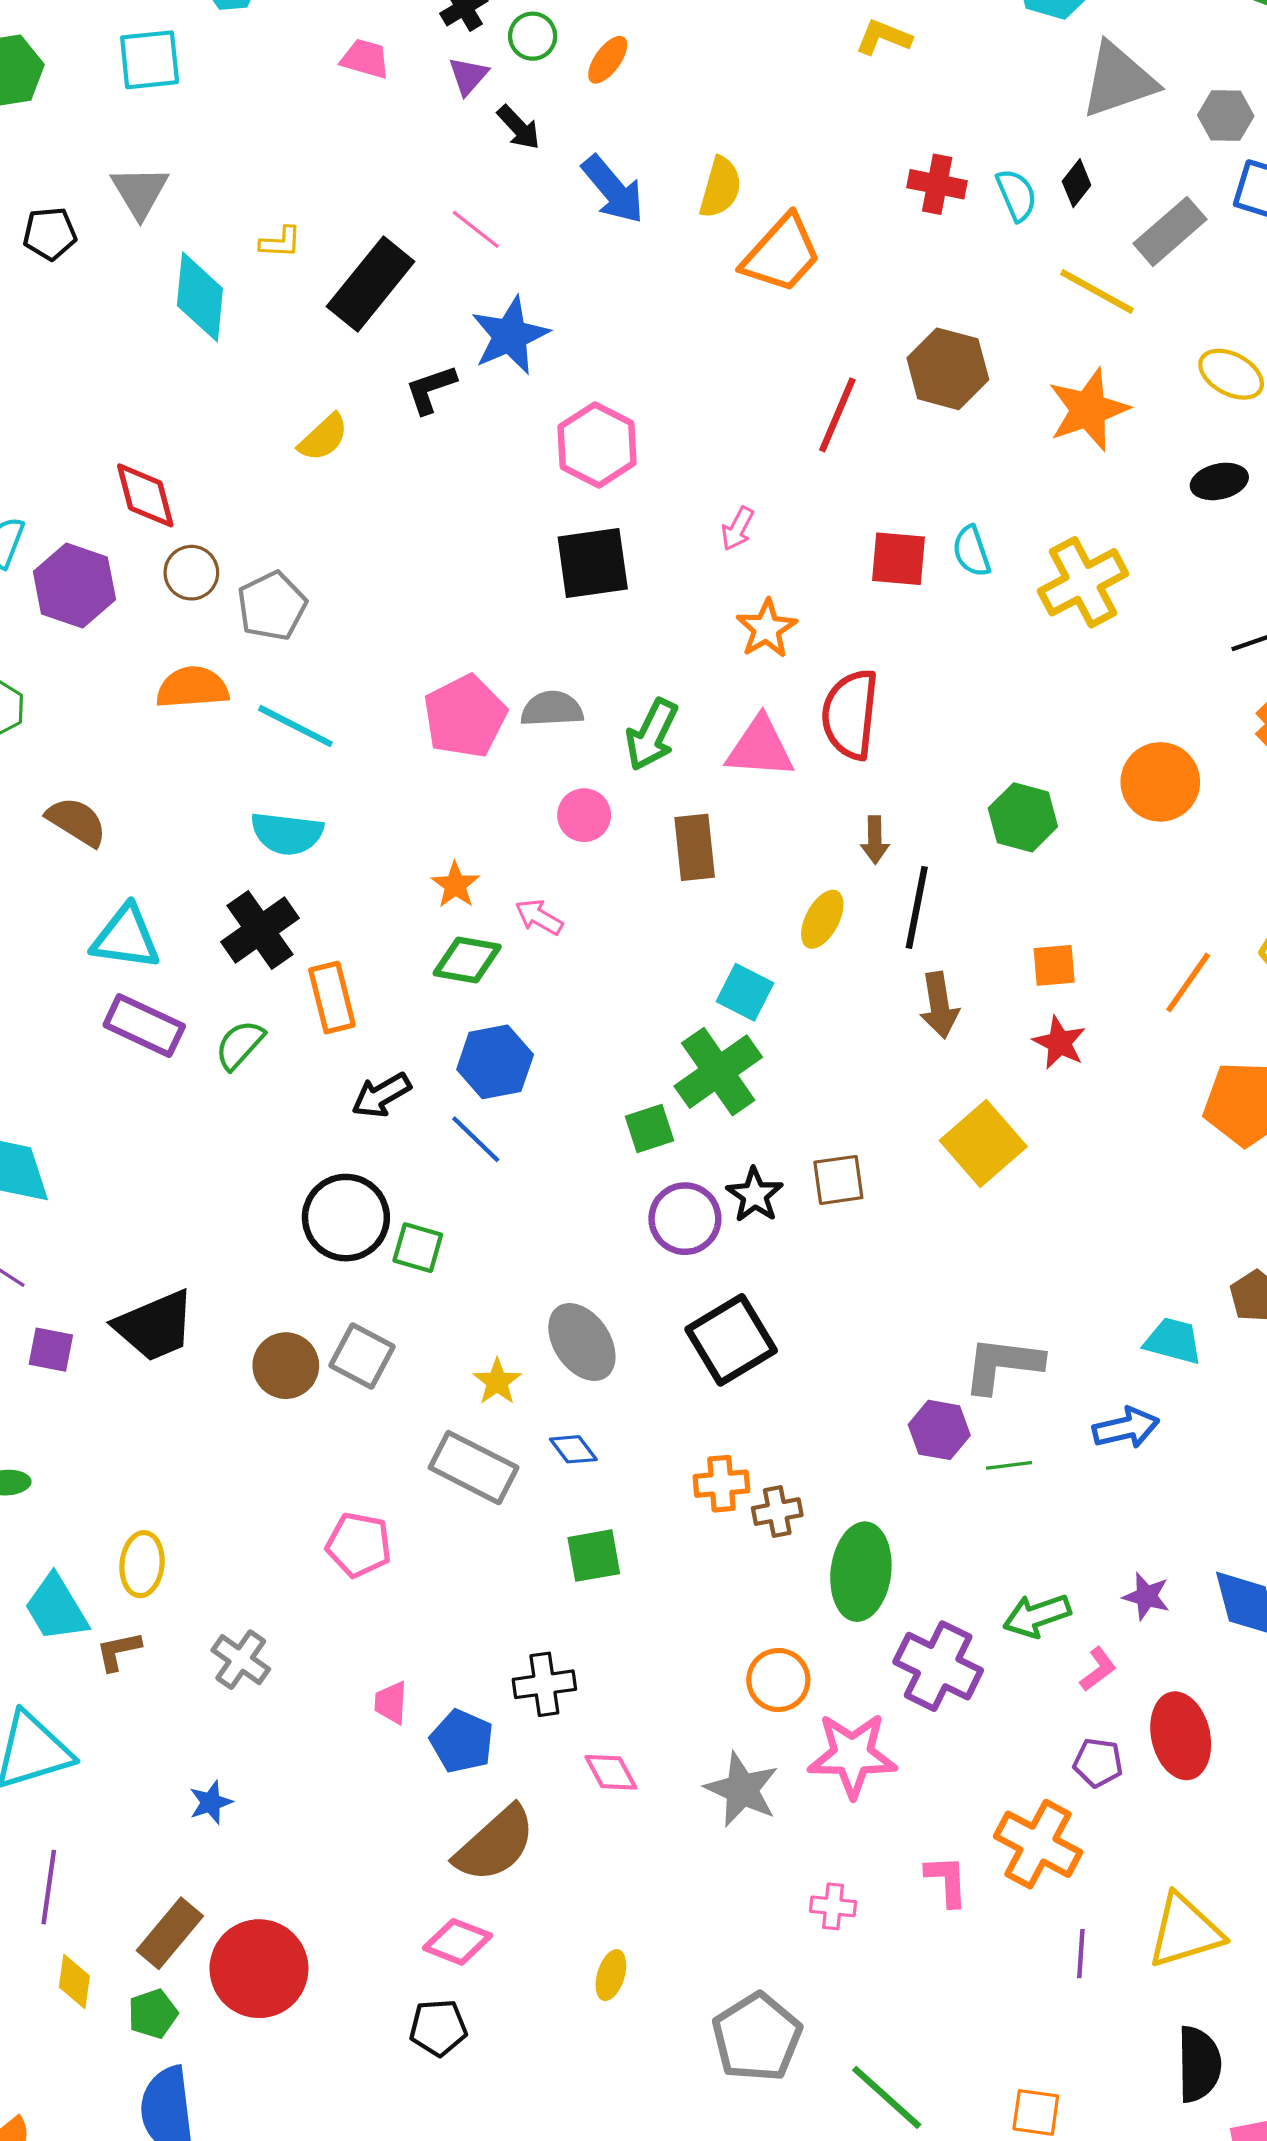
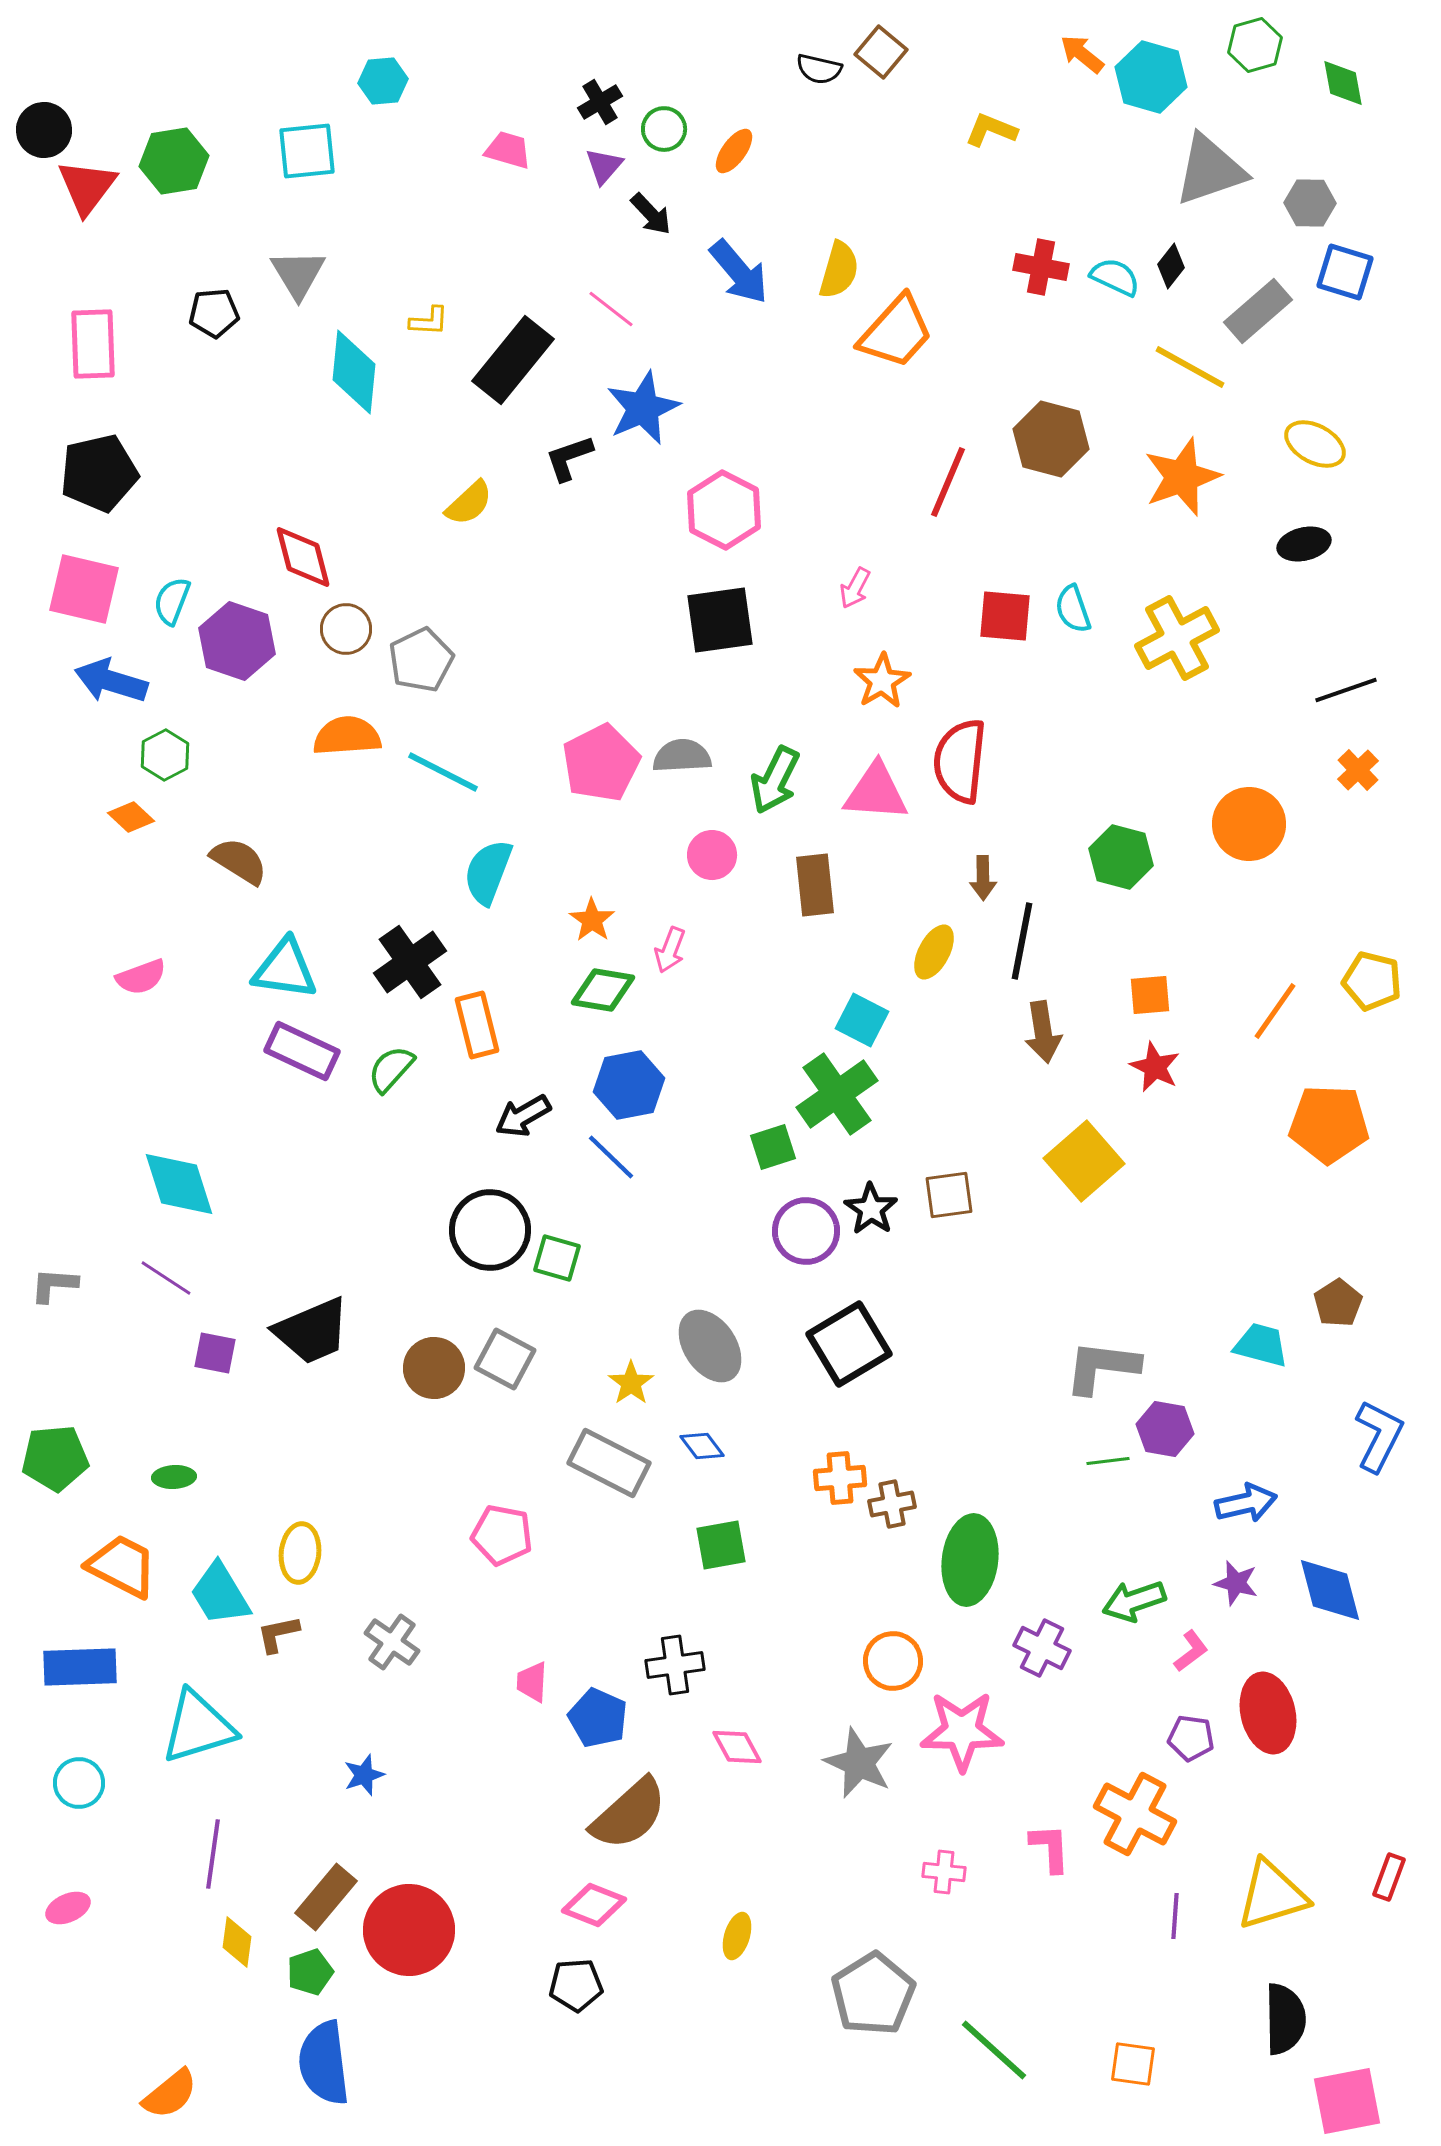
cyan semicircle: (1017, 195) -> (1115, 277), turned -42
cyan semicircle: (287, 833) -> (488, 872), moved, turned 104
pink arrow: (539, 917) -> (670, 950), turned -99
blue arrow: (1126, 1428) -> (1246, 1503), moved
purple hexagon: (939, 1430) -> (1165, 1429), moved
purple cross: (938, 1666) -> (1042, 1648), size x0.7

